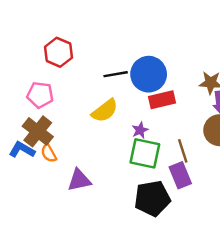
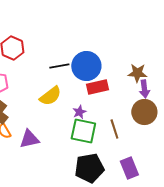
purple rectangle: (180, 175) -> (129, 168), moved
purple triangle: (79, 180) -> (29, 139), moved

